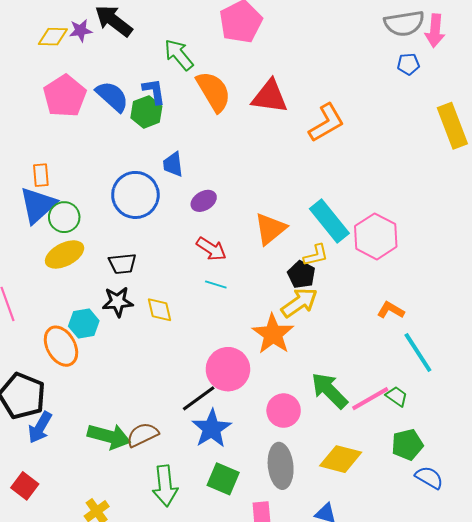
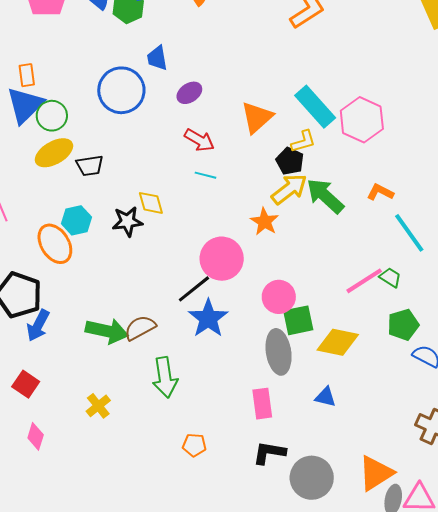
black trapezoid: (122, 264) -> (90, 166), moved
black star: (118, 302) -> (127, 221), moved
orange star: (273, 334) -> (264, 222), size x0.7
green arrow: (329, 391) -> (325, 196), moved
green square: (223, 479) -> (298, 320), moved, turned -32

